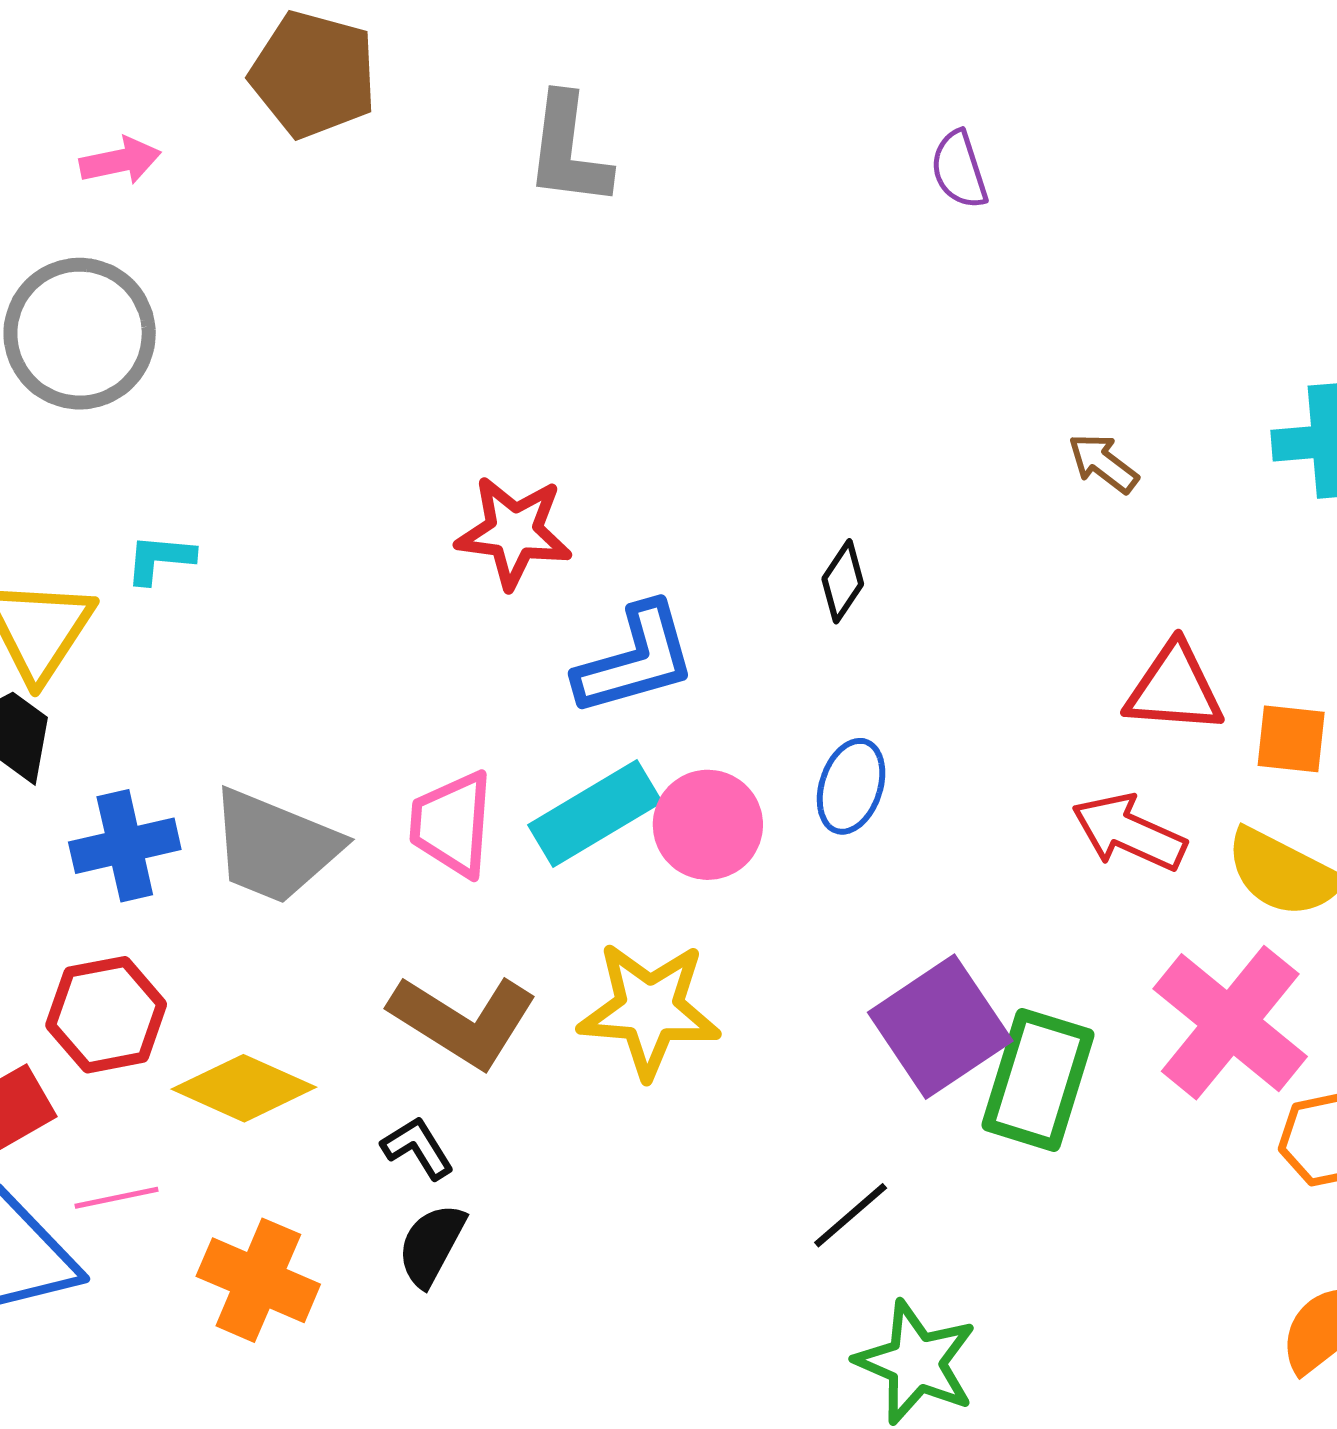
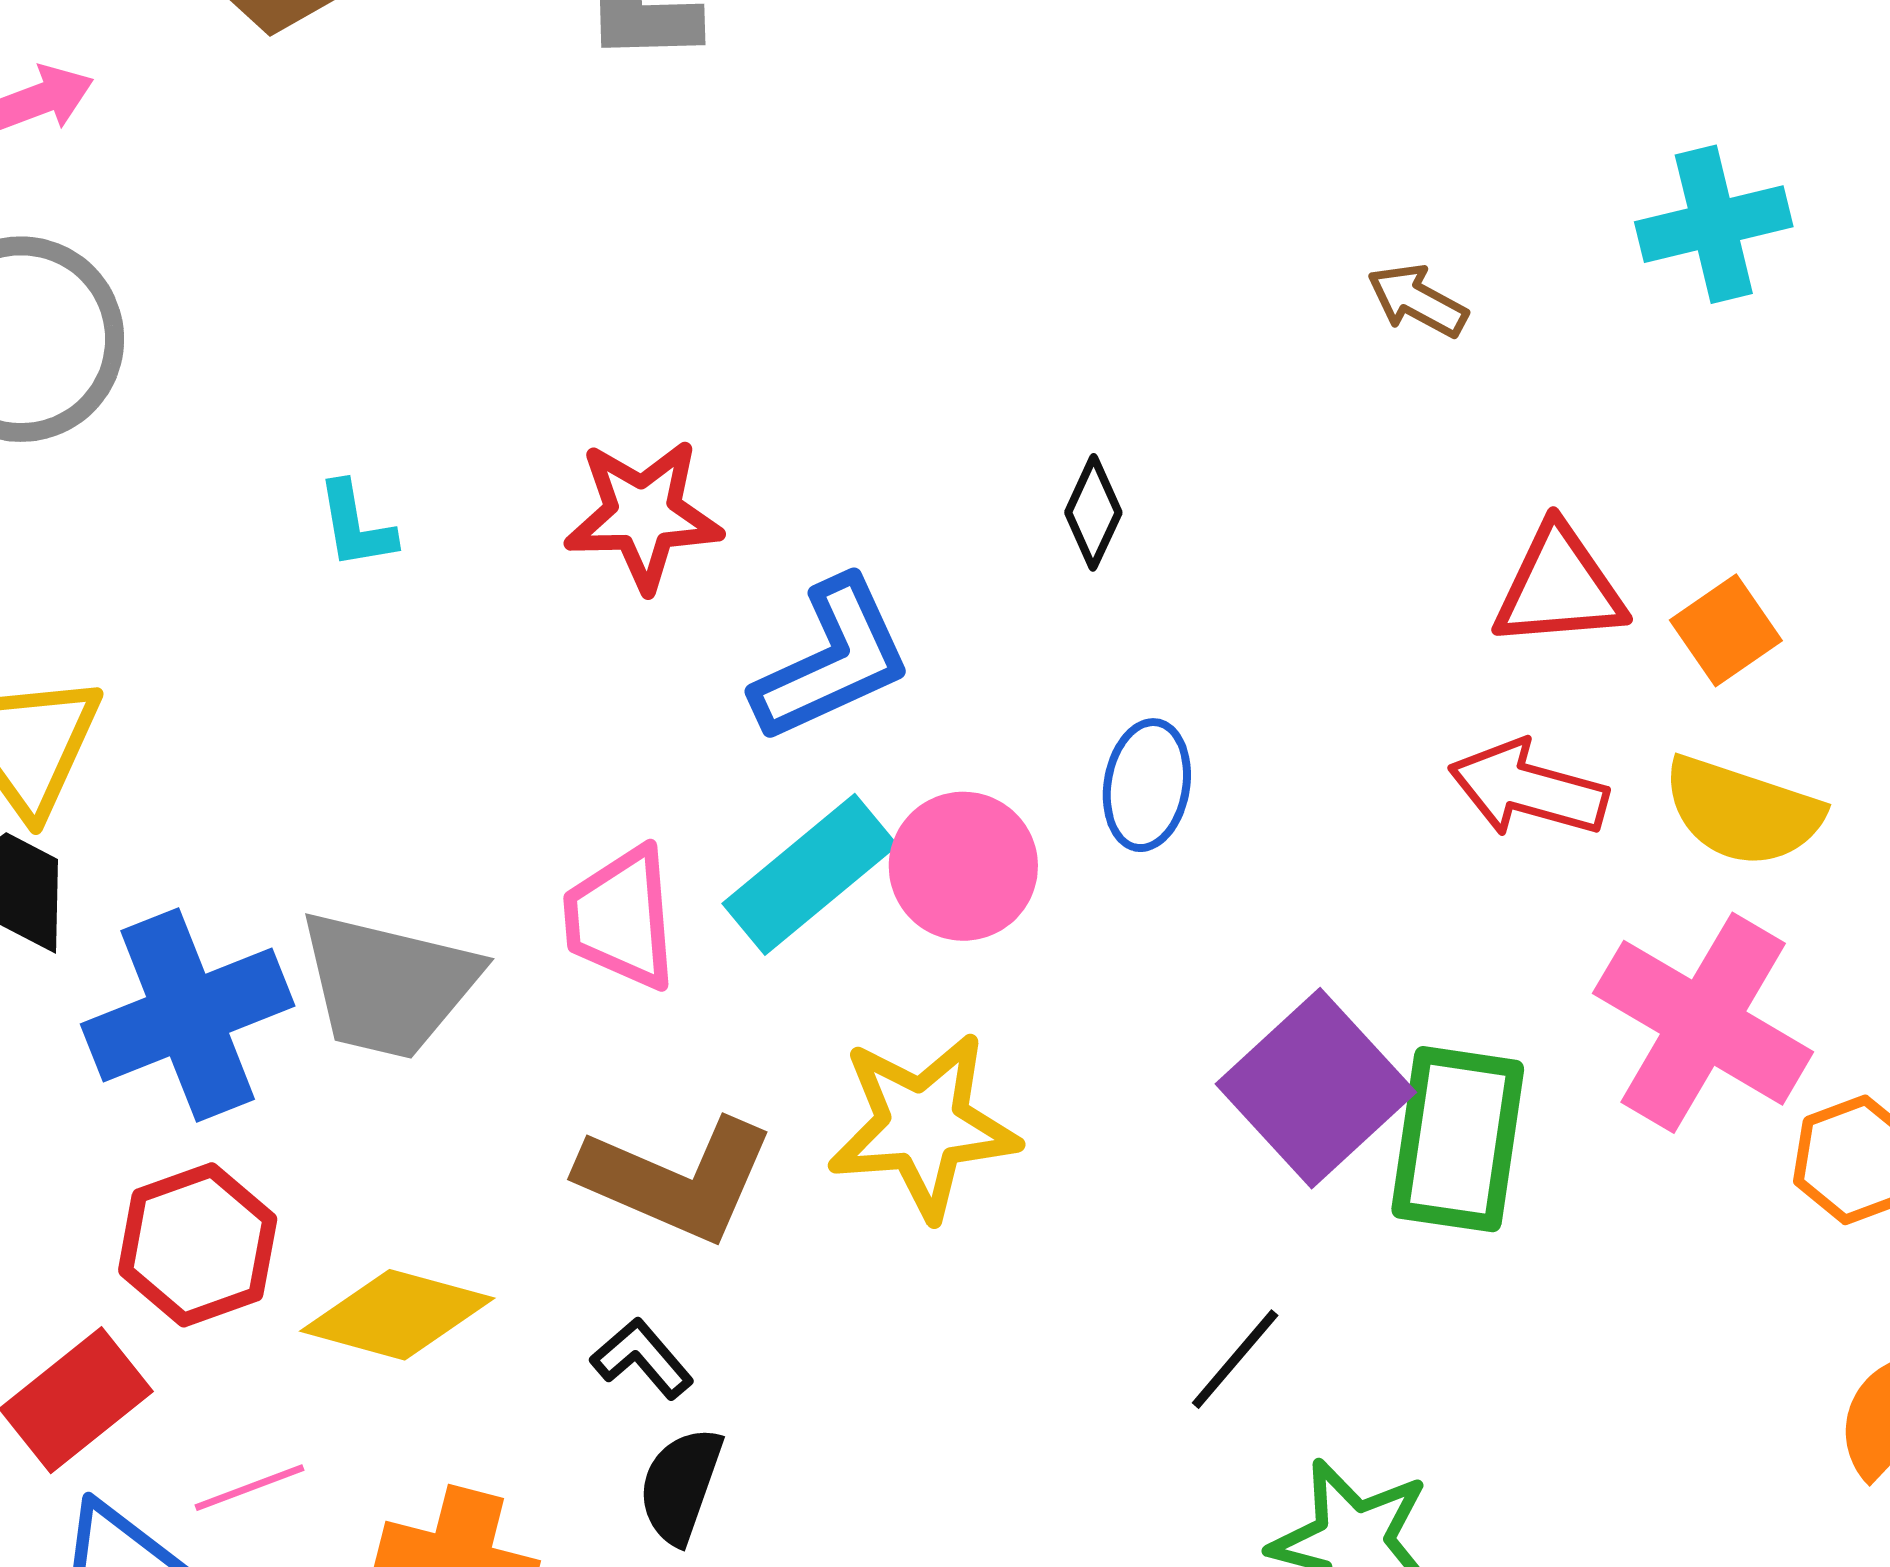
cyan L-shape: (160, 559) -> (356, 525), moved, turned -96
orange square: (1291, 739) -> (1726, 630), turned -32
blue cross: (125, 846) -> (188, 1015), size x1.4

